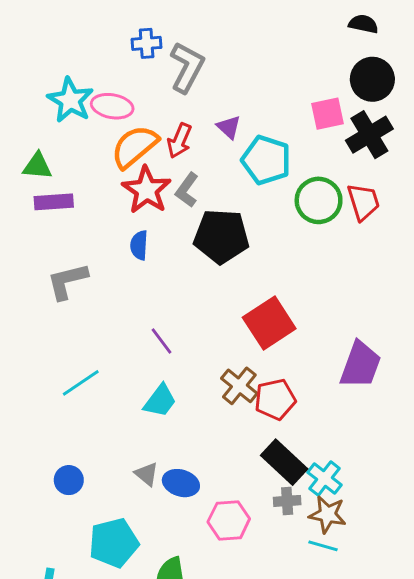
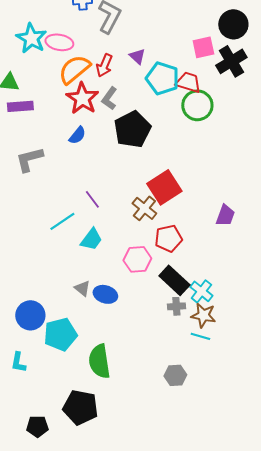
red trapezoid: (363, 202) -> (188, 82), moved, turned -56
black pentagon: (221, 236) -> (132, 129), turned -30
blue semicircle: (139, 245) -> (77, 135), turned -144
purple trapezoid: (360, 365) -> (225, 215), size x0.7
cyan line: (81, 383) -> (62, 221), moved
brown cross: (239, 386) -> (144, 208), moved
blue circle: (69, 480) -> (30, 315), moved, size x1.5
pink hexagon: (229, 520) -> (137, 259), moved

